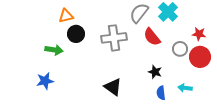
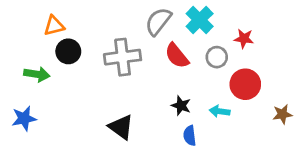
red star: (199, 34) -> (244, 39), moved
gray circle: (180, 49) -> (217, 57), moved
cyan arrow: (185, 88) -> (220, 111), moved

